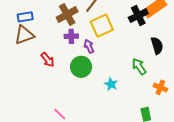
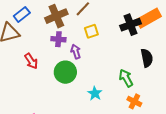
blue rectangle: (25, 17) -> (22, 14), moved, turned -35
yellow square: (102, 26) -> (91, 31), size x0.6
orange cross: (160, 87) -> (134, 101), moved

